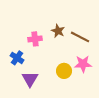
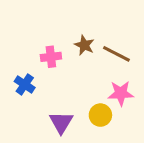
yellow circle: (64, 71) -> (100, 115), moved
purple triangle: (30, 79) -> (61, 122), moved

